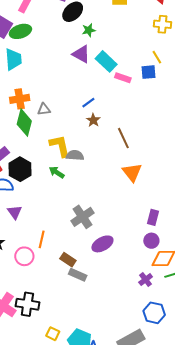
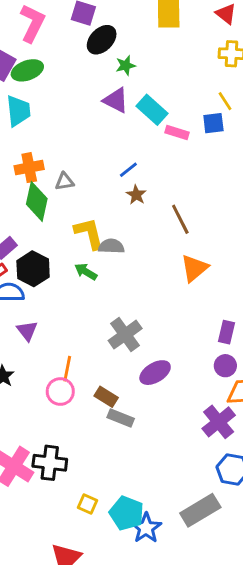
orange triangle: (132, 172) -> (194, 268), turned 30
pink circle: (24, 256) -> (60, 392), moved
purple cross: (146, 280) -> (219, 422), size x1.6

